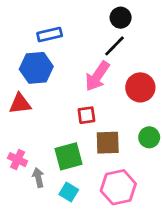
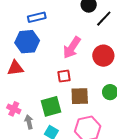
black line: (114, 46) -> (104, 19), moved

